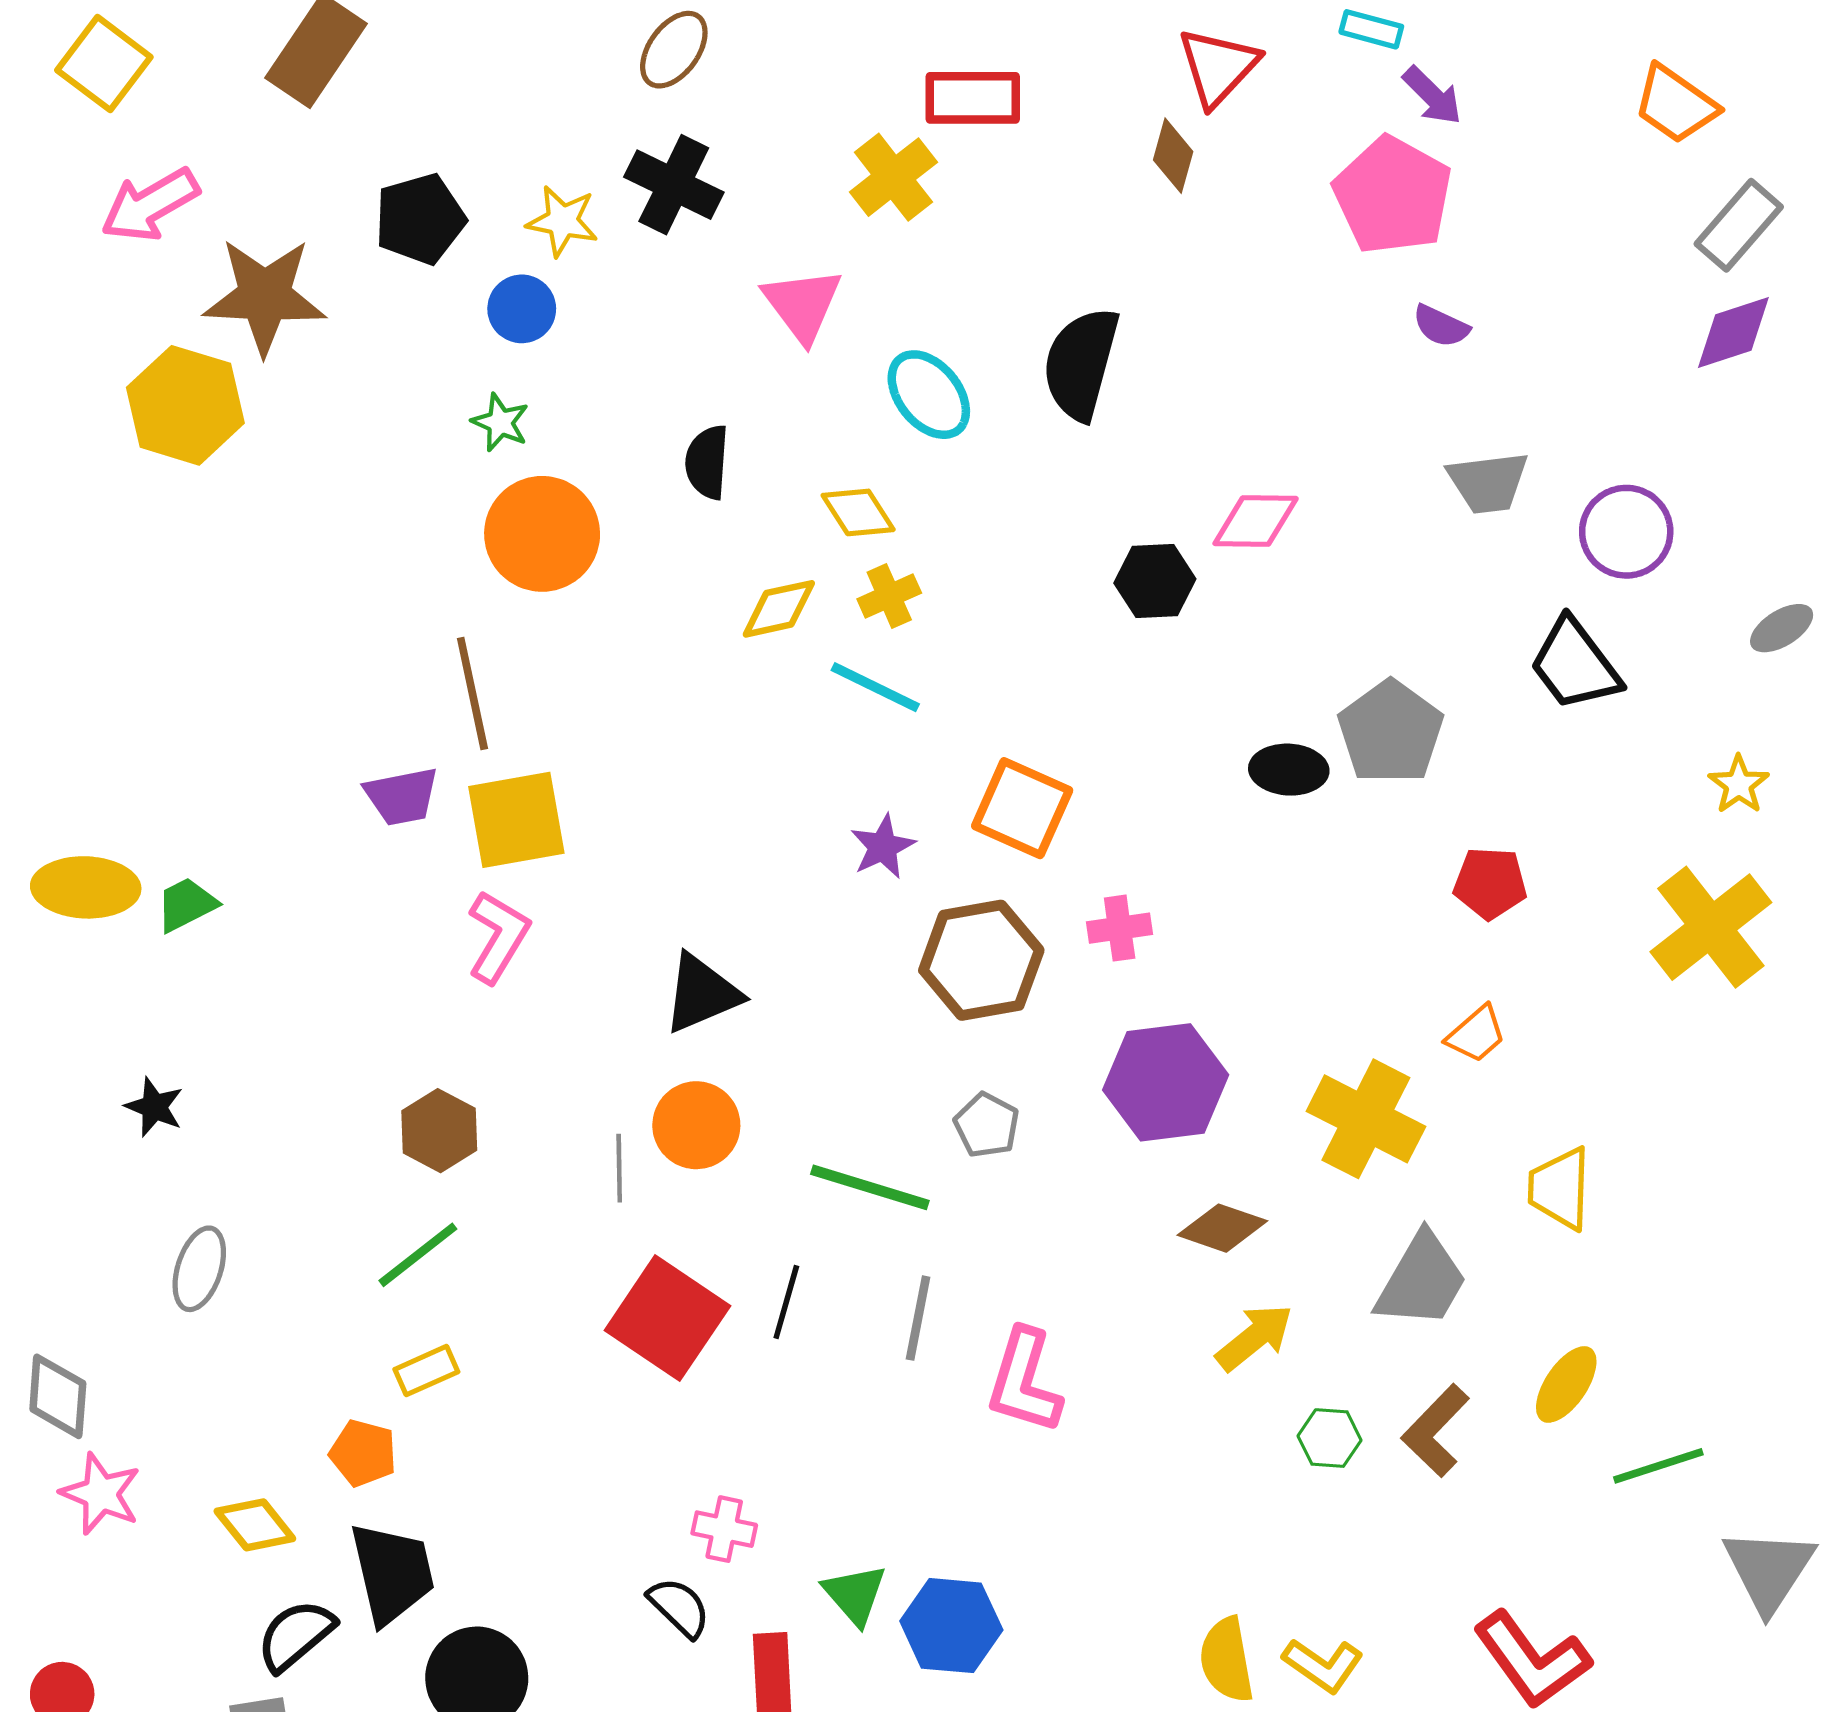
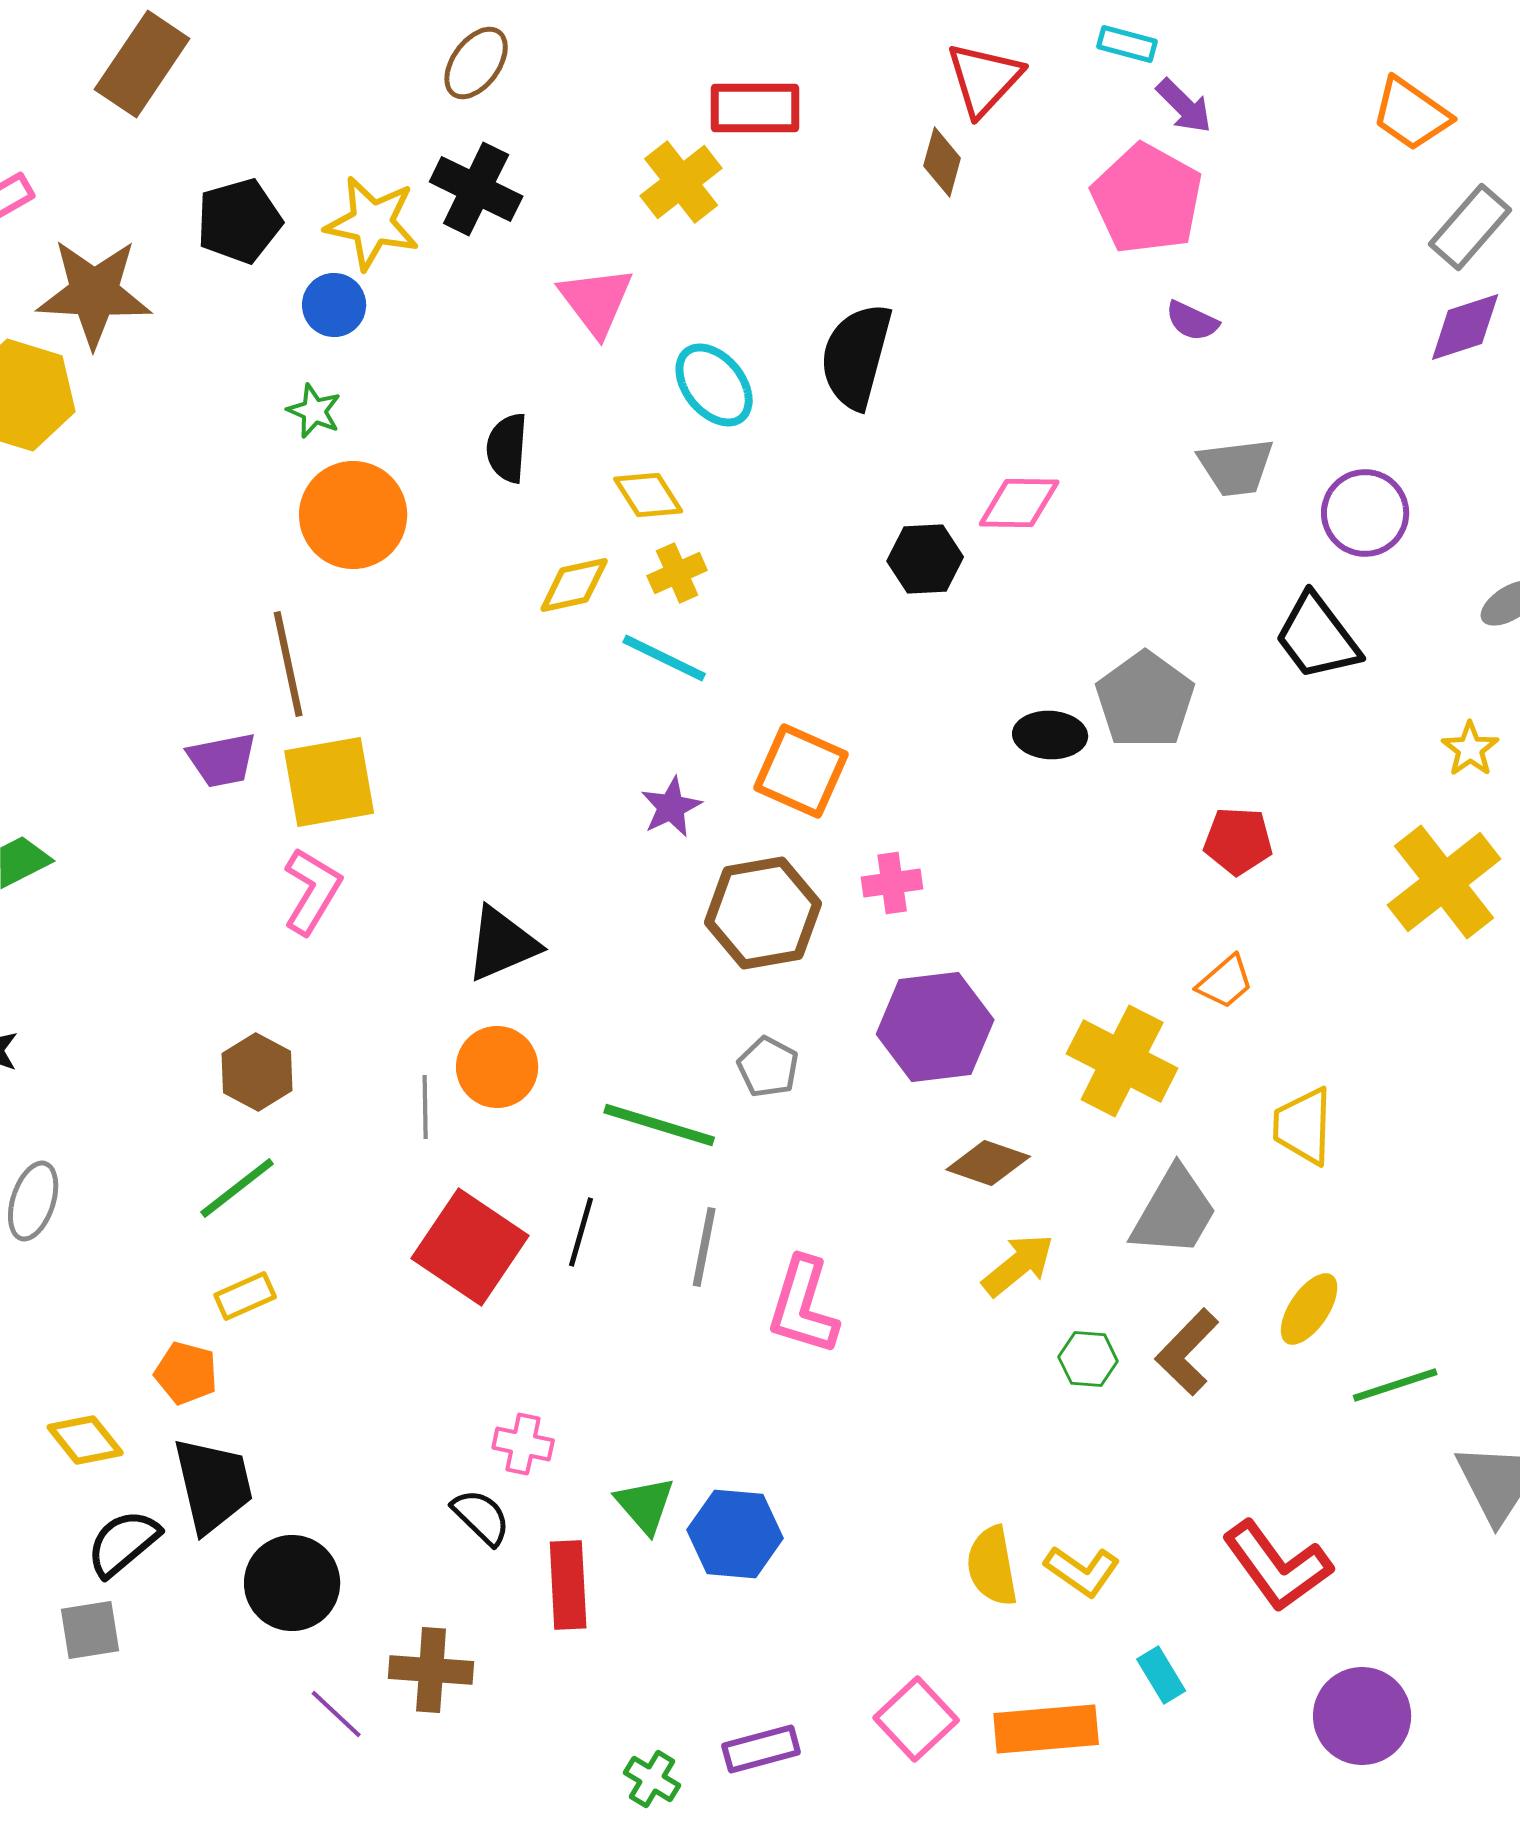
yellow star: (562, 221) -> (372, 223), size x1.4

